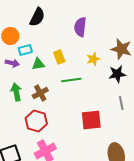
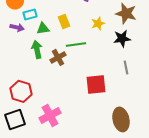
green arrow: (16, 92) -> (37, 49), moved
brown cross: (40, 93) -> (58, 57), moved
red hexagon: (36, 121) -> (21, 91), moved

